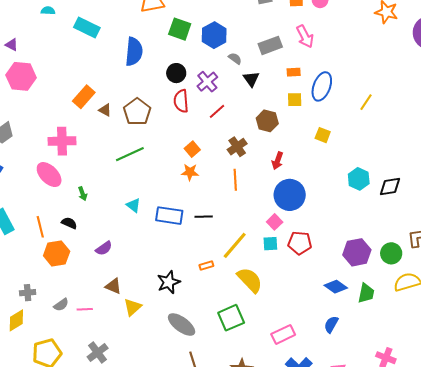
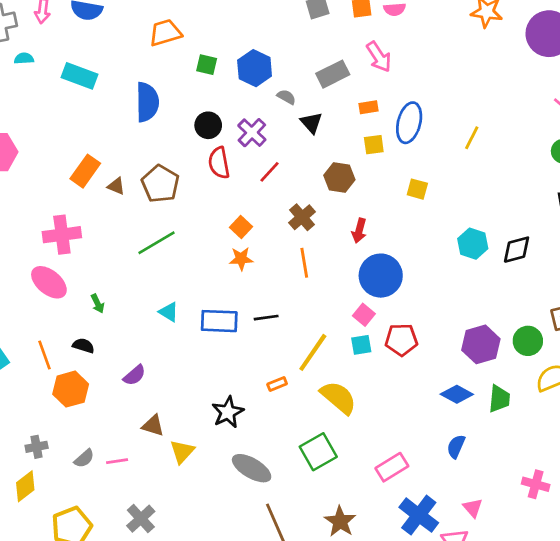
green square: (180, 29) -> (207, 65), size x0.7

